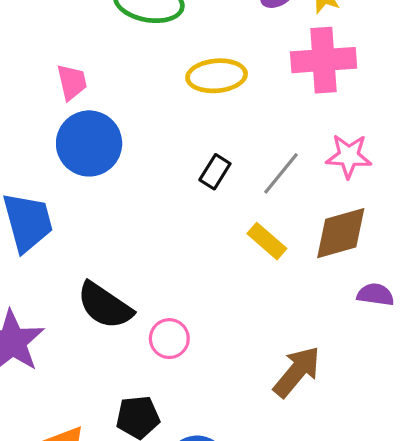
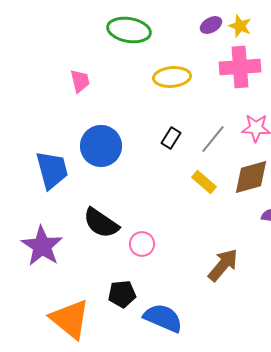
blue circle: (89, 143) -> (101, 146), moved

